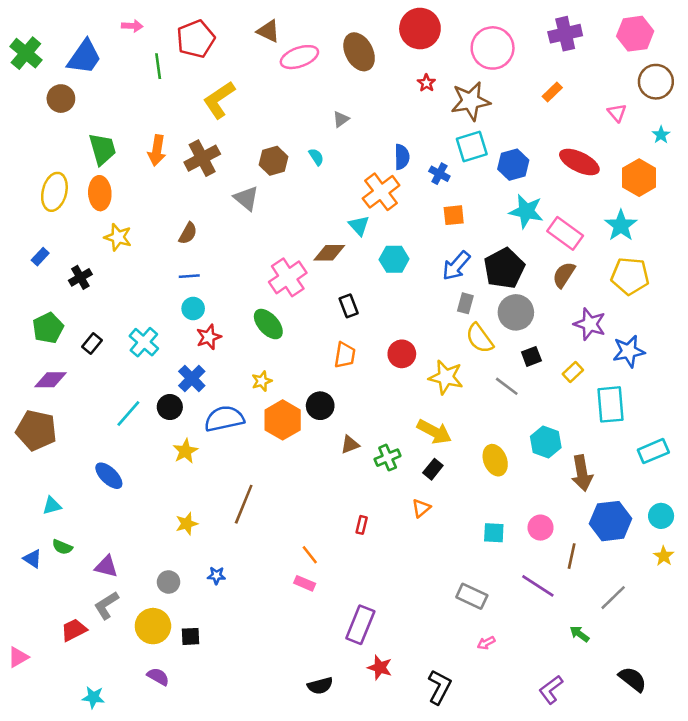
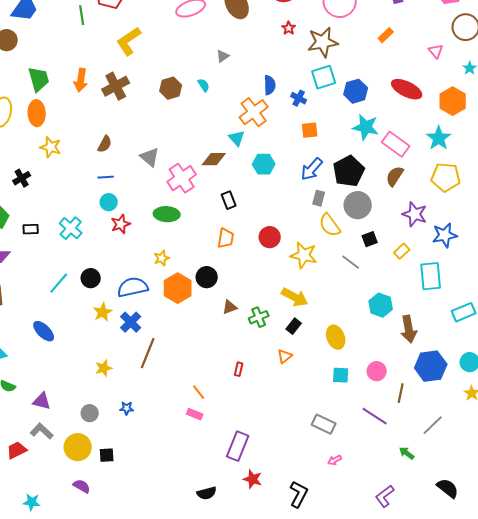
gray triangle: (246, 198) -> (150, 157), moved
green ellipse: (268, 324) -> (167, 214), turned -45
black rectangle: (92, 343) -> (31, 229), turned 49
blue cross: (192, 378) -> (131, 322), moved
yellow ellipse: (495, 460) -> (336, 337), moved
gray L-shape: (106, 605) -> (42, 431), turned 75

